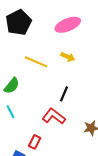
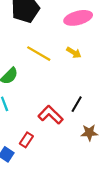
black line: (64, 94) -> (77, 104), moved

